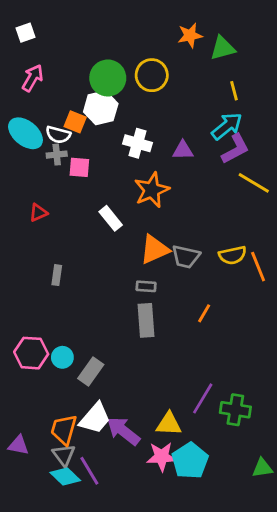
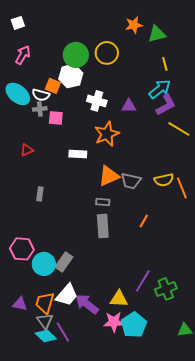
white rectangle: (111, 218) -> (78, 154), turned -48
cyan circle: (62, 357) -> (44, 264), moved, size x1.5
green cross: (235, 410) -> (166, 289), turned -30
purple triangle: (18, 445) -> (20, 304), moved

